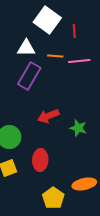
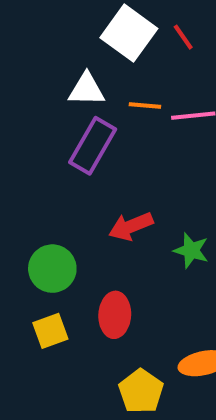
red line: (74, 31) -> (183, 37), moved, turned -32

